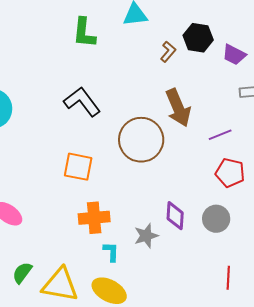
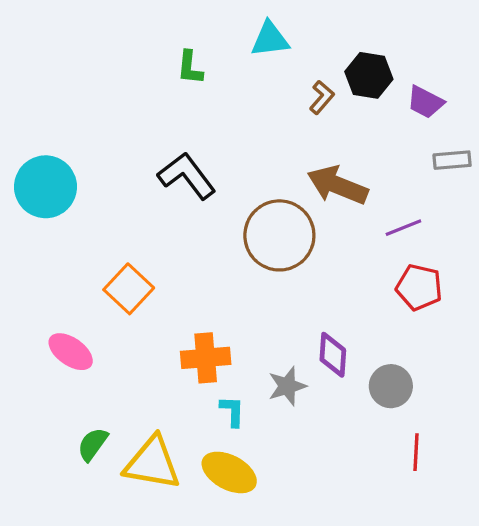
green L-shape: (84, 33) -> (190, 67), size x0.7
brown arrow: (178, 108) -> (337, 185), turned 135
orange square: (78, 167) -> (129, 289), moved, turned 32
gray circle: (216, 219) -> (391, 386), moved

